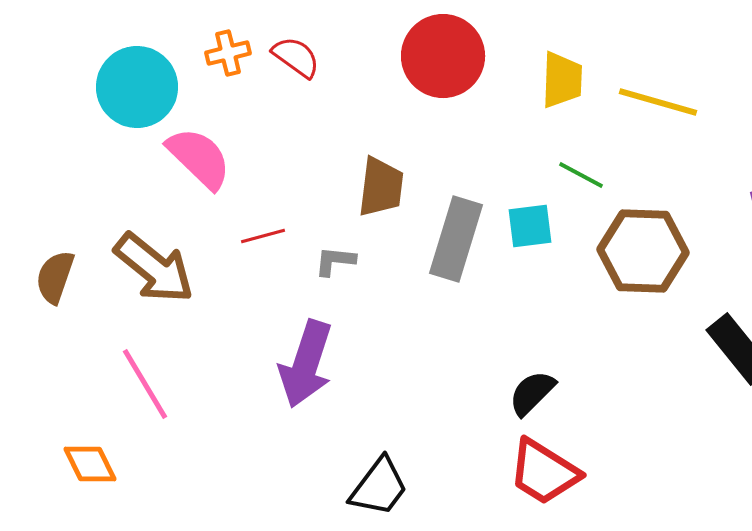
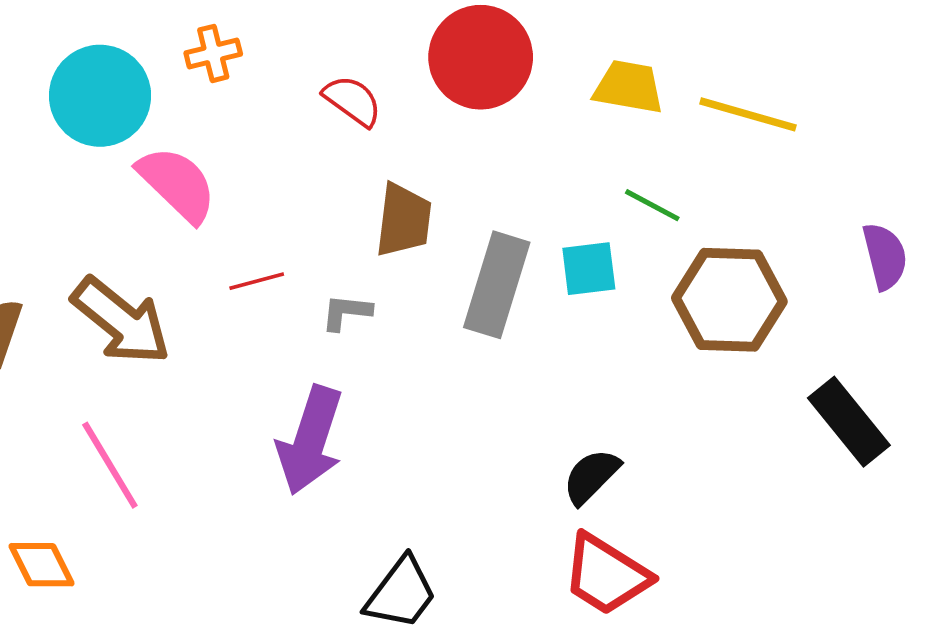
red semicircle: (296, 57) -> (352, 101), moved
yellow trapezoid: (562, 80) -> (629, 87), turned -82

